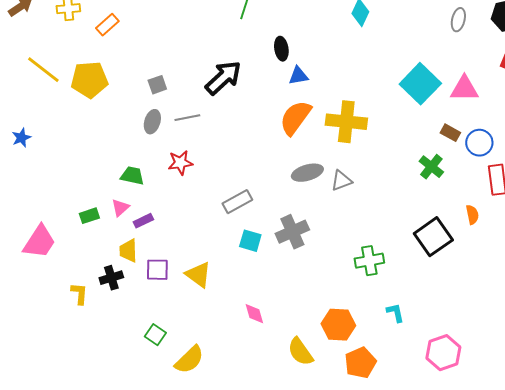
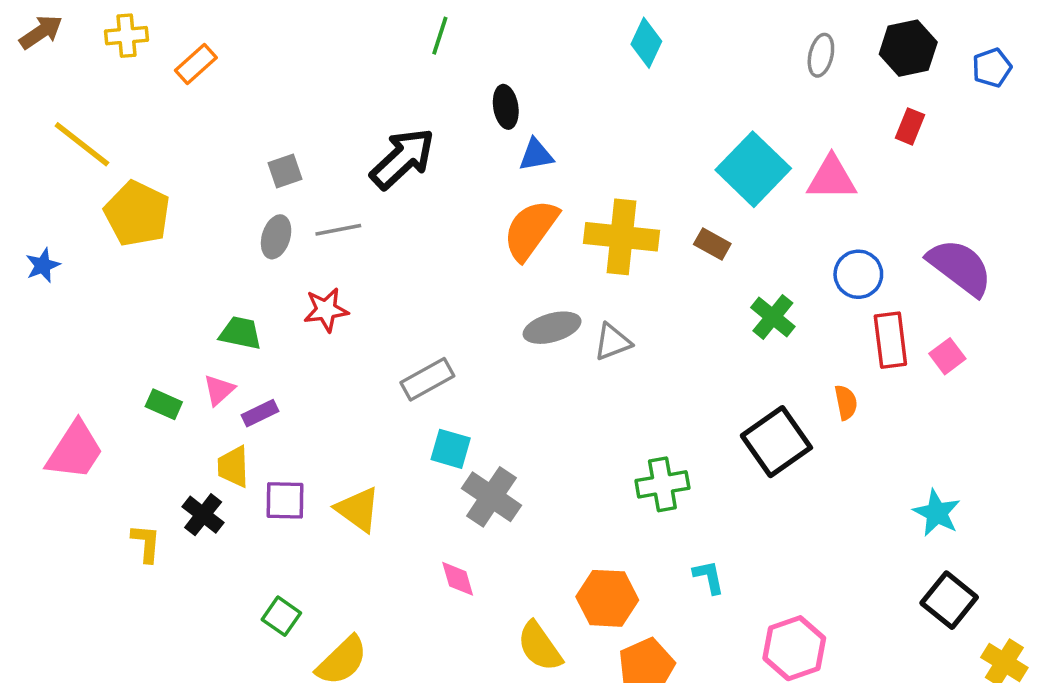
yellow pentagon: (89, 80) -> (137, 214), moved, turned 30
brown rectangle: (450, 133) -> (712, 244), moved
green rectangle: (89, 216) -> (164, 404), turned 42
gray cross: (292, 232) -> (492, 497), moved, turned -32
black cross: (111, 278) -> (203, 515), turned -35

